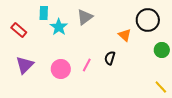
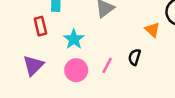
cyan star: (59, 27) -> (74, 39), moved
red rectangle: (19, 30) -> (40, 26), moved, turned 35

